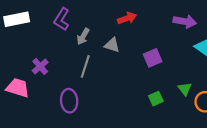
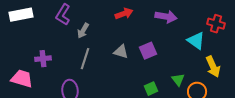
purple arrow: (185, 21) -> (166, 17), moved
gray triangle: (112, 45) -> (121, 52), moved
purple cross: (40, 66) -> (43, 59), turned 35

